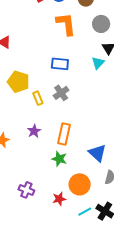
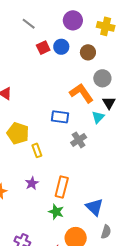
orange L-shape: (66, 24) -> (81, 93), moved, turned -30
gray cross: (61, 93) -> (79, 140), moved

